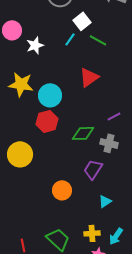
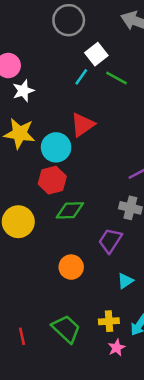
white star: (35, 45) -> (23, 91), moved
red triangle: (89, 77) -> (83, 125), moved
green diamond: (83, 133) -> (70, 210), moved

